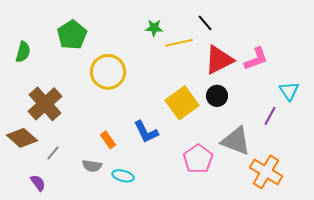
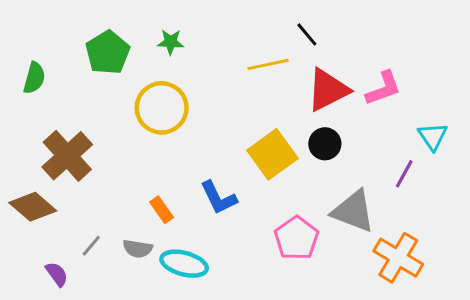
green star: (154, 28) -> (171, 42), moved
gray line: (53, 153) -> (91, 246), moved
cyan ellipse: (123, 176) -> (184, 264), size x1.4

